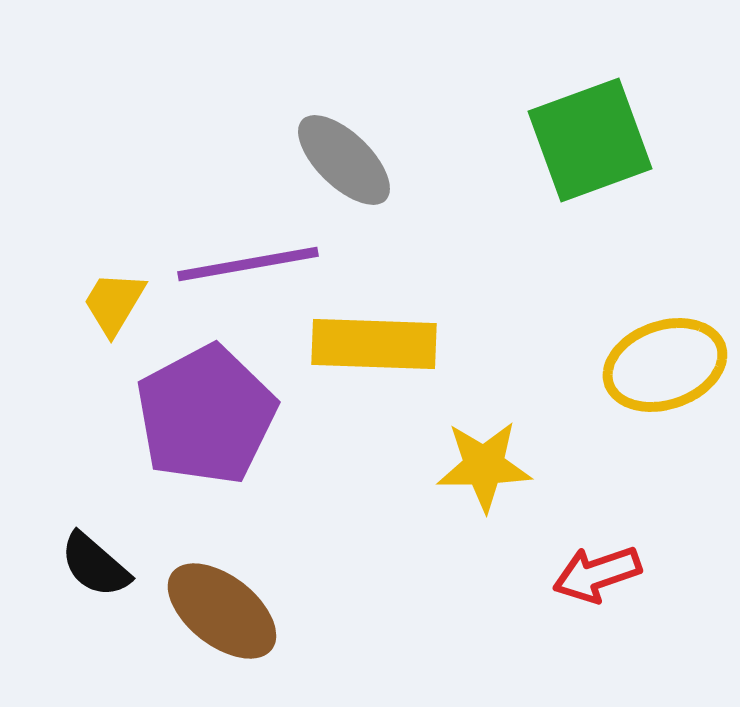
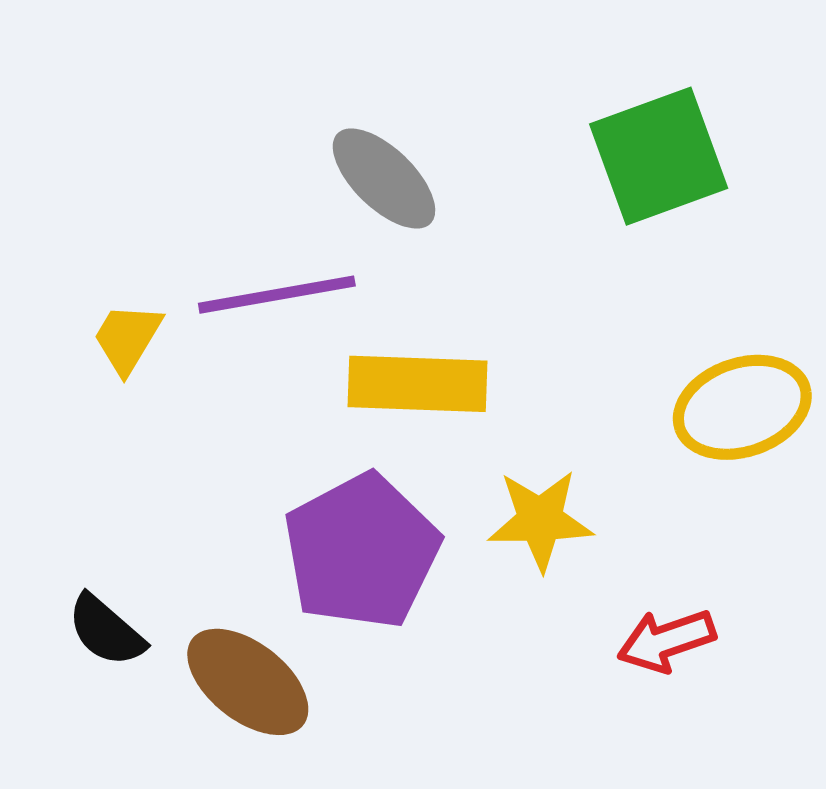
purple pentagon: (206, 415) -> (362, 551), moved

